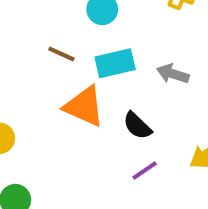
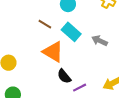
cyan rectangle: (115, 63) -> (71, 32), turned 48
black semicircle: (137, 126) -> (64, 76), moved

